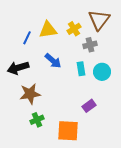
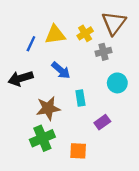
cyan rectangle: (81, 69) -> (80, 98), moved
brown star: (30, 94) -> (48, 108), moved
green cross: (37, 120) -> (42, 138), size x1.5
orange square: (68, 131) -> (78, 151), size x0.7

